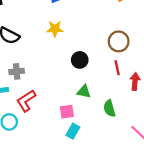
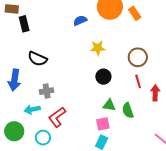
yellow star: (55, 29) -> (98, 48), moved
green semicircle: (109, 108) -> (128, 110), moved
pink square: (67, 112) -> (103, 124), moved

